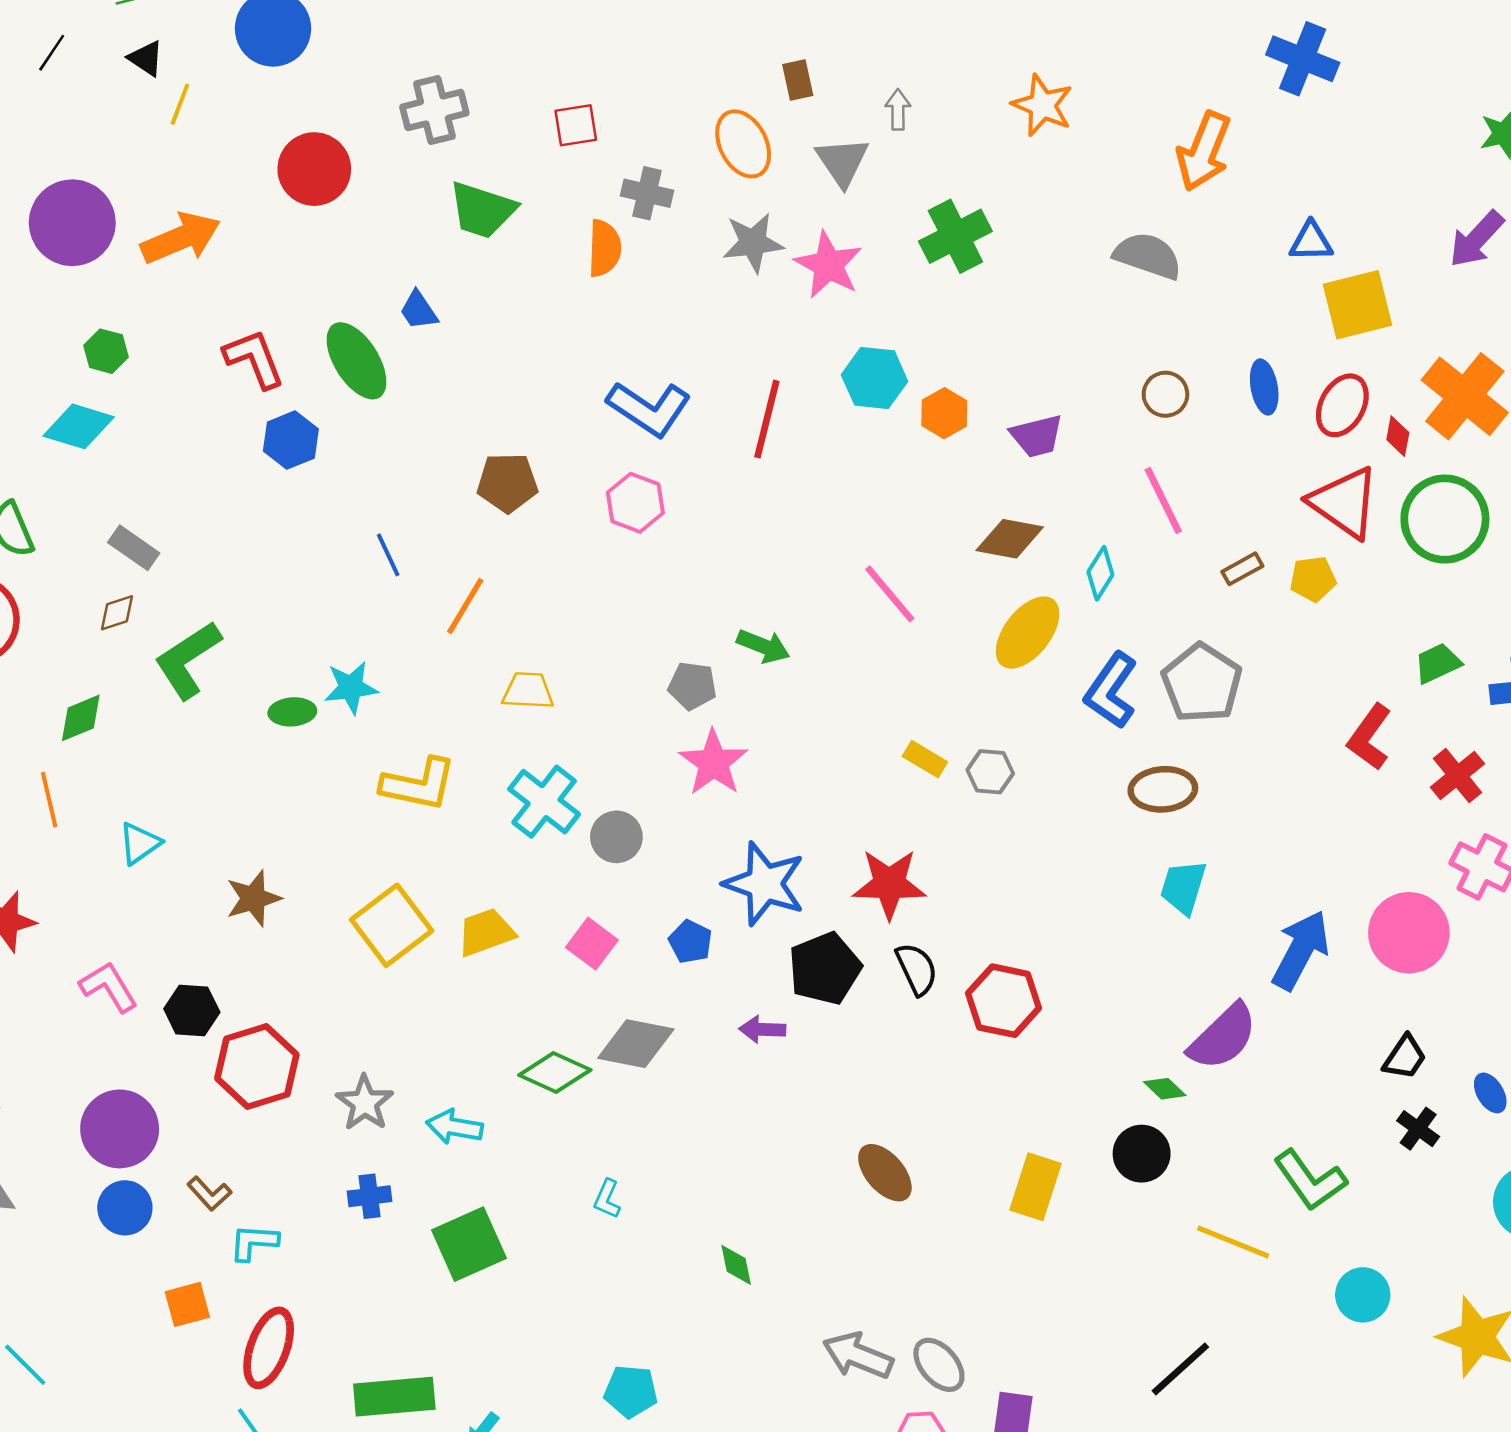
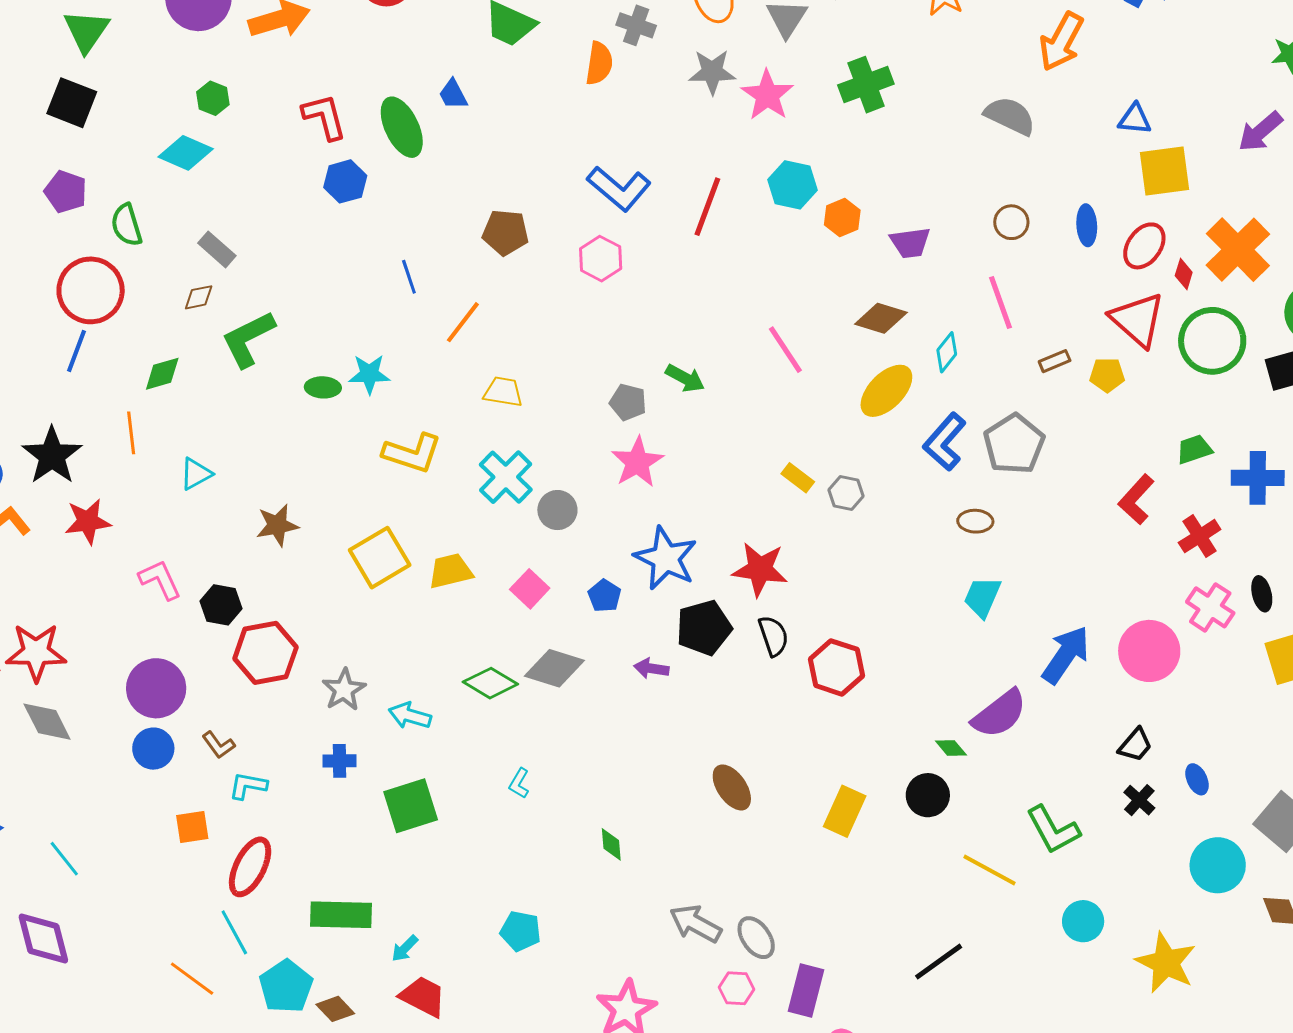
brown ellipse: (1163, 789) -> (975, 521), size x0.7

